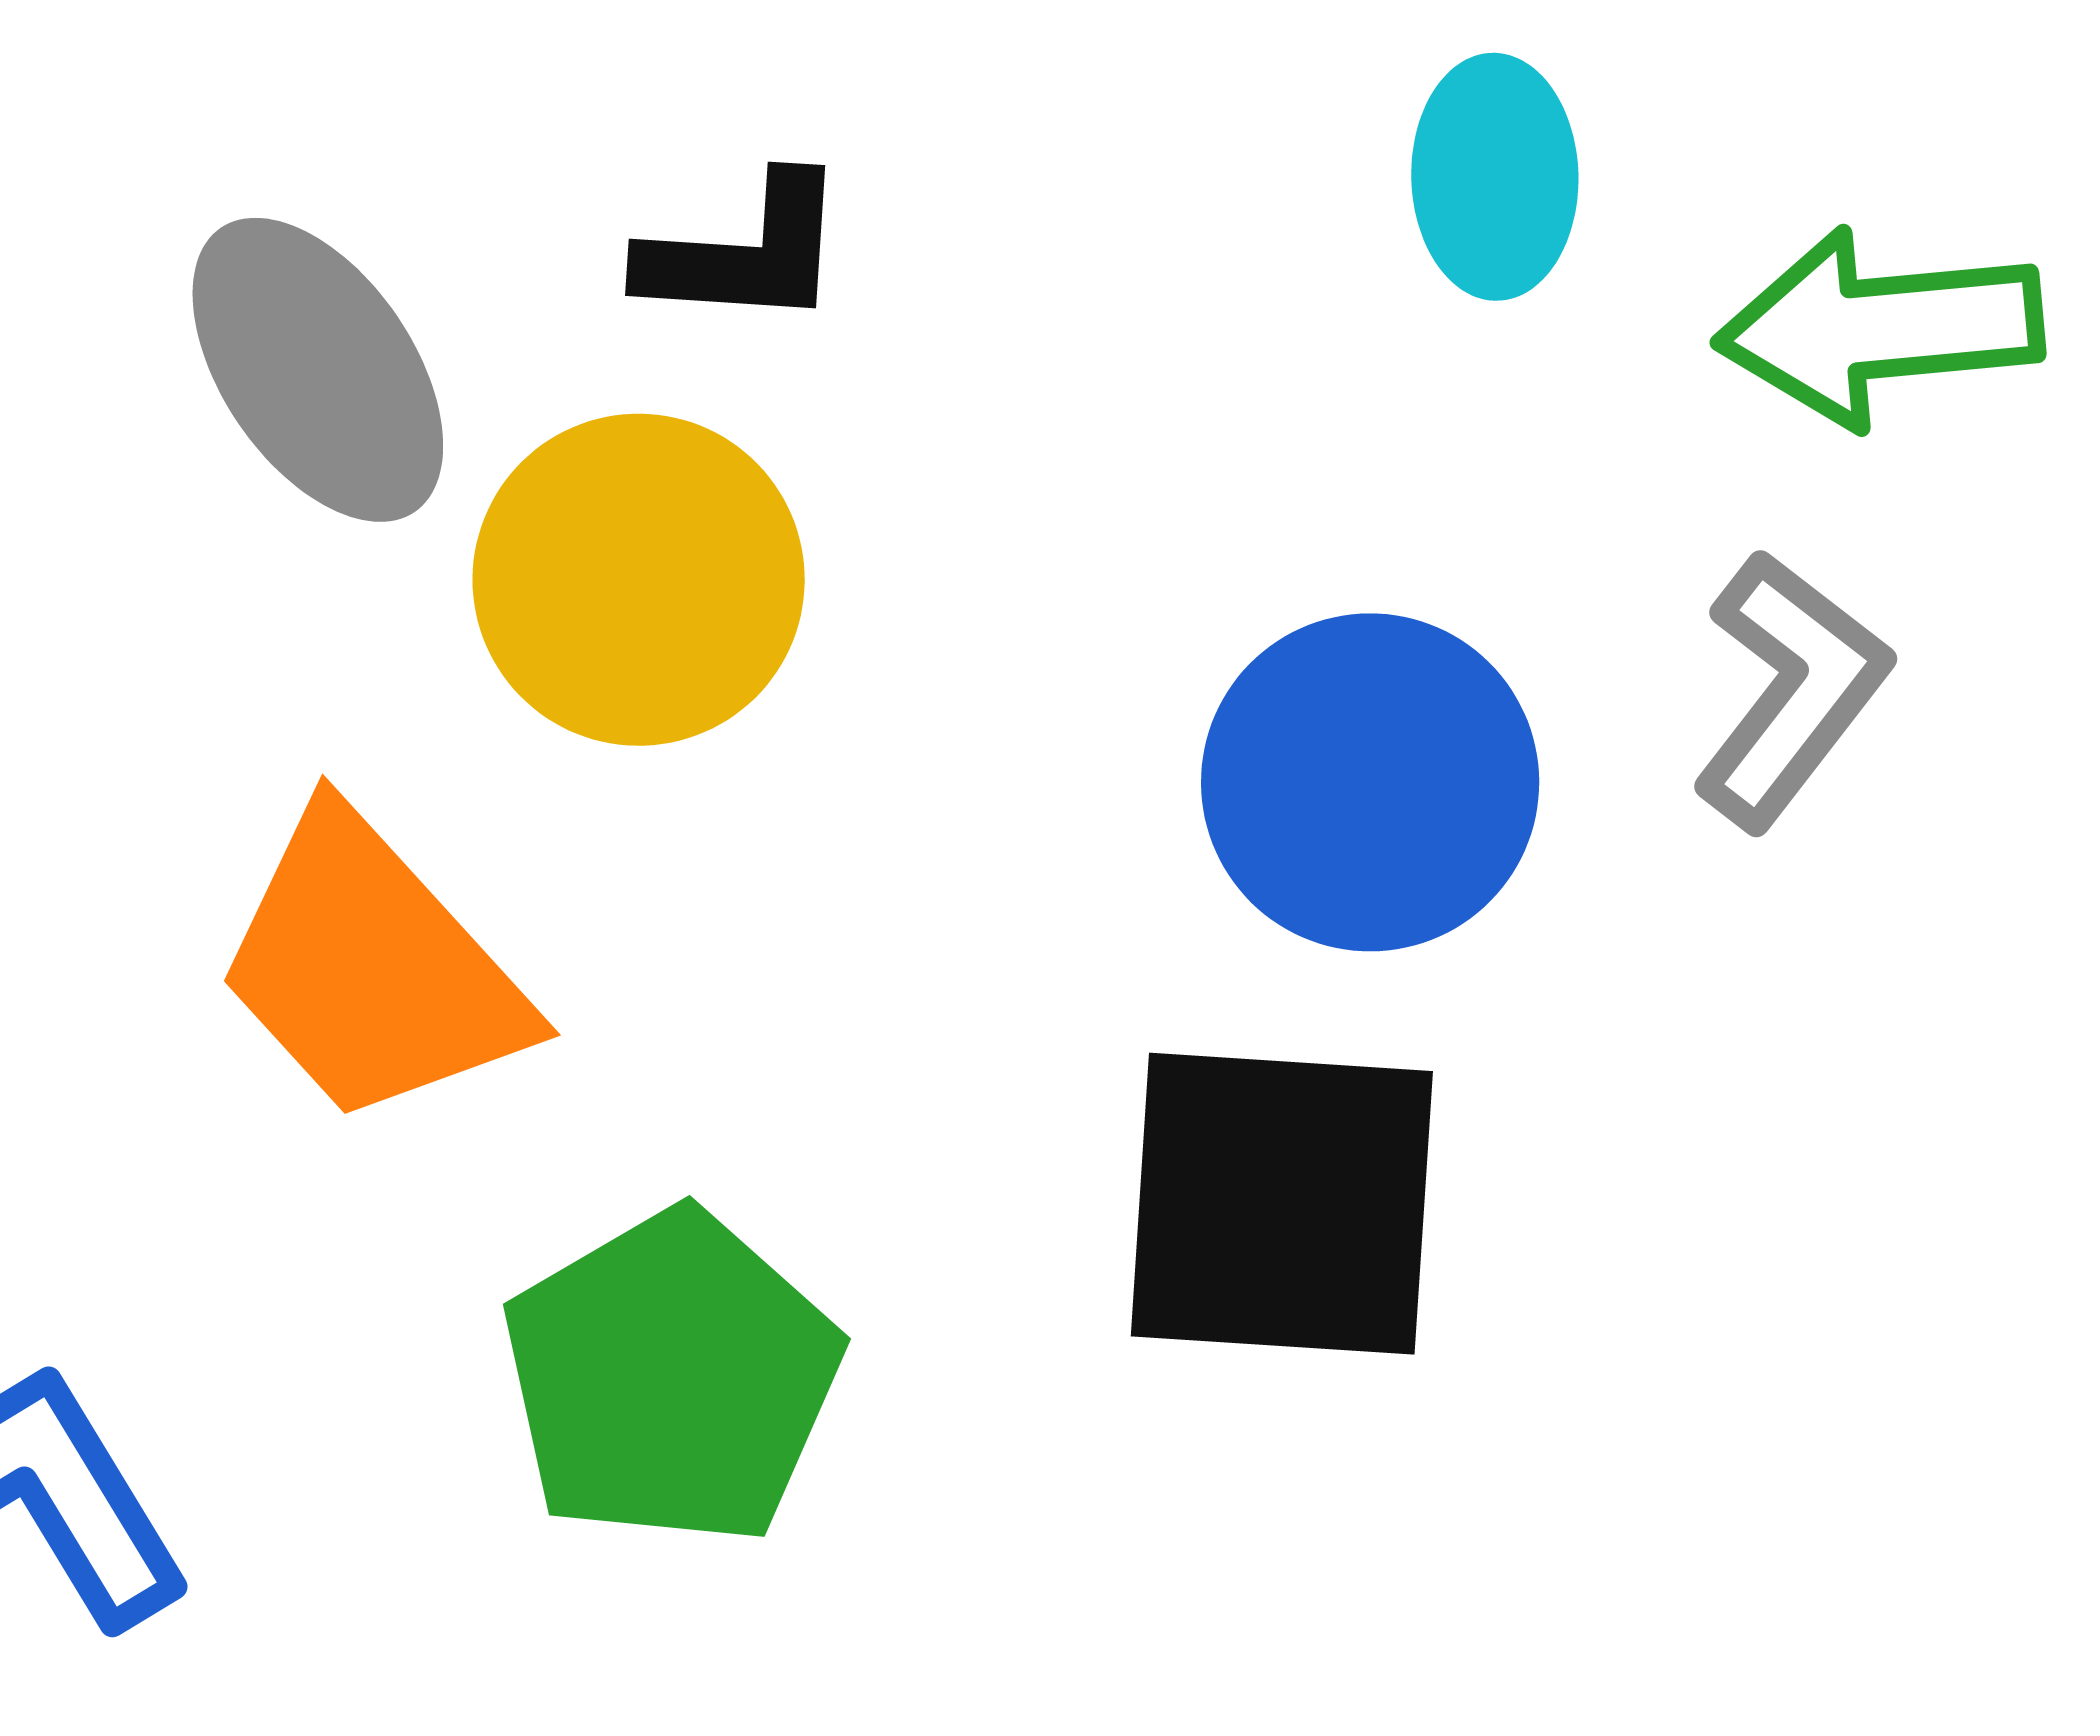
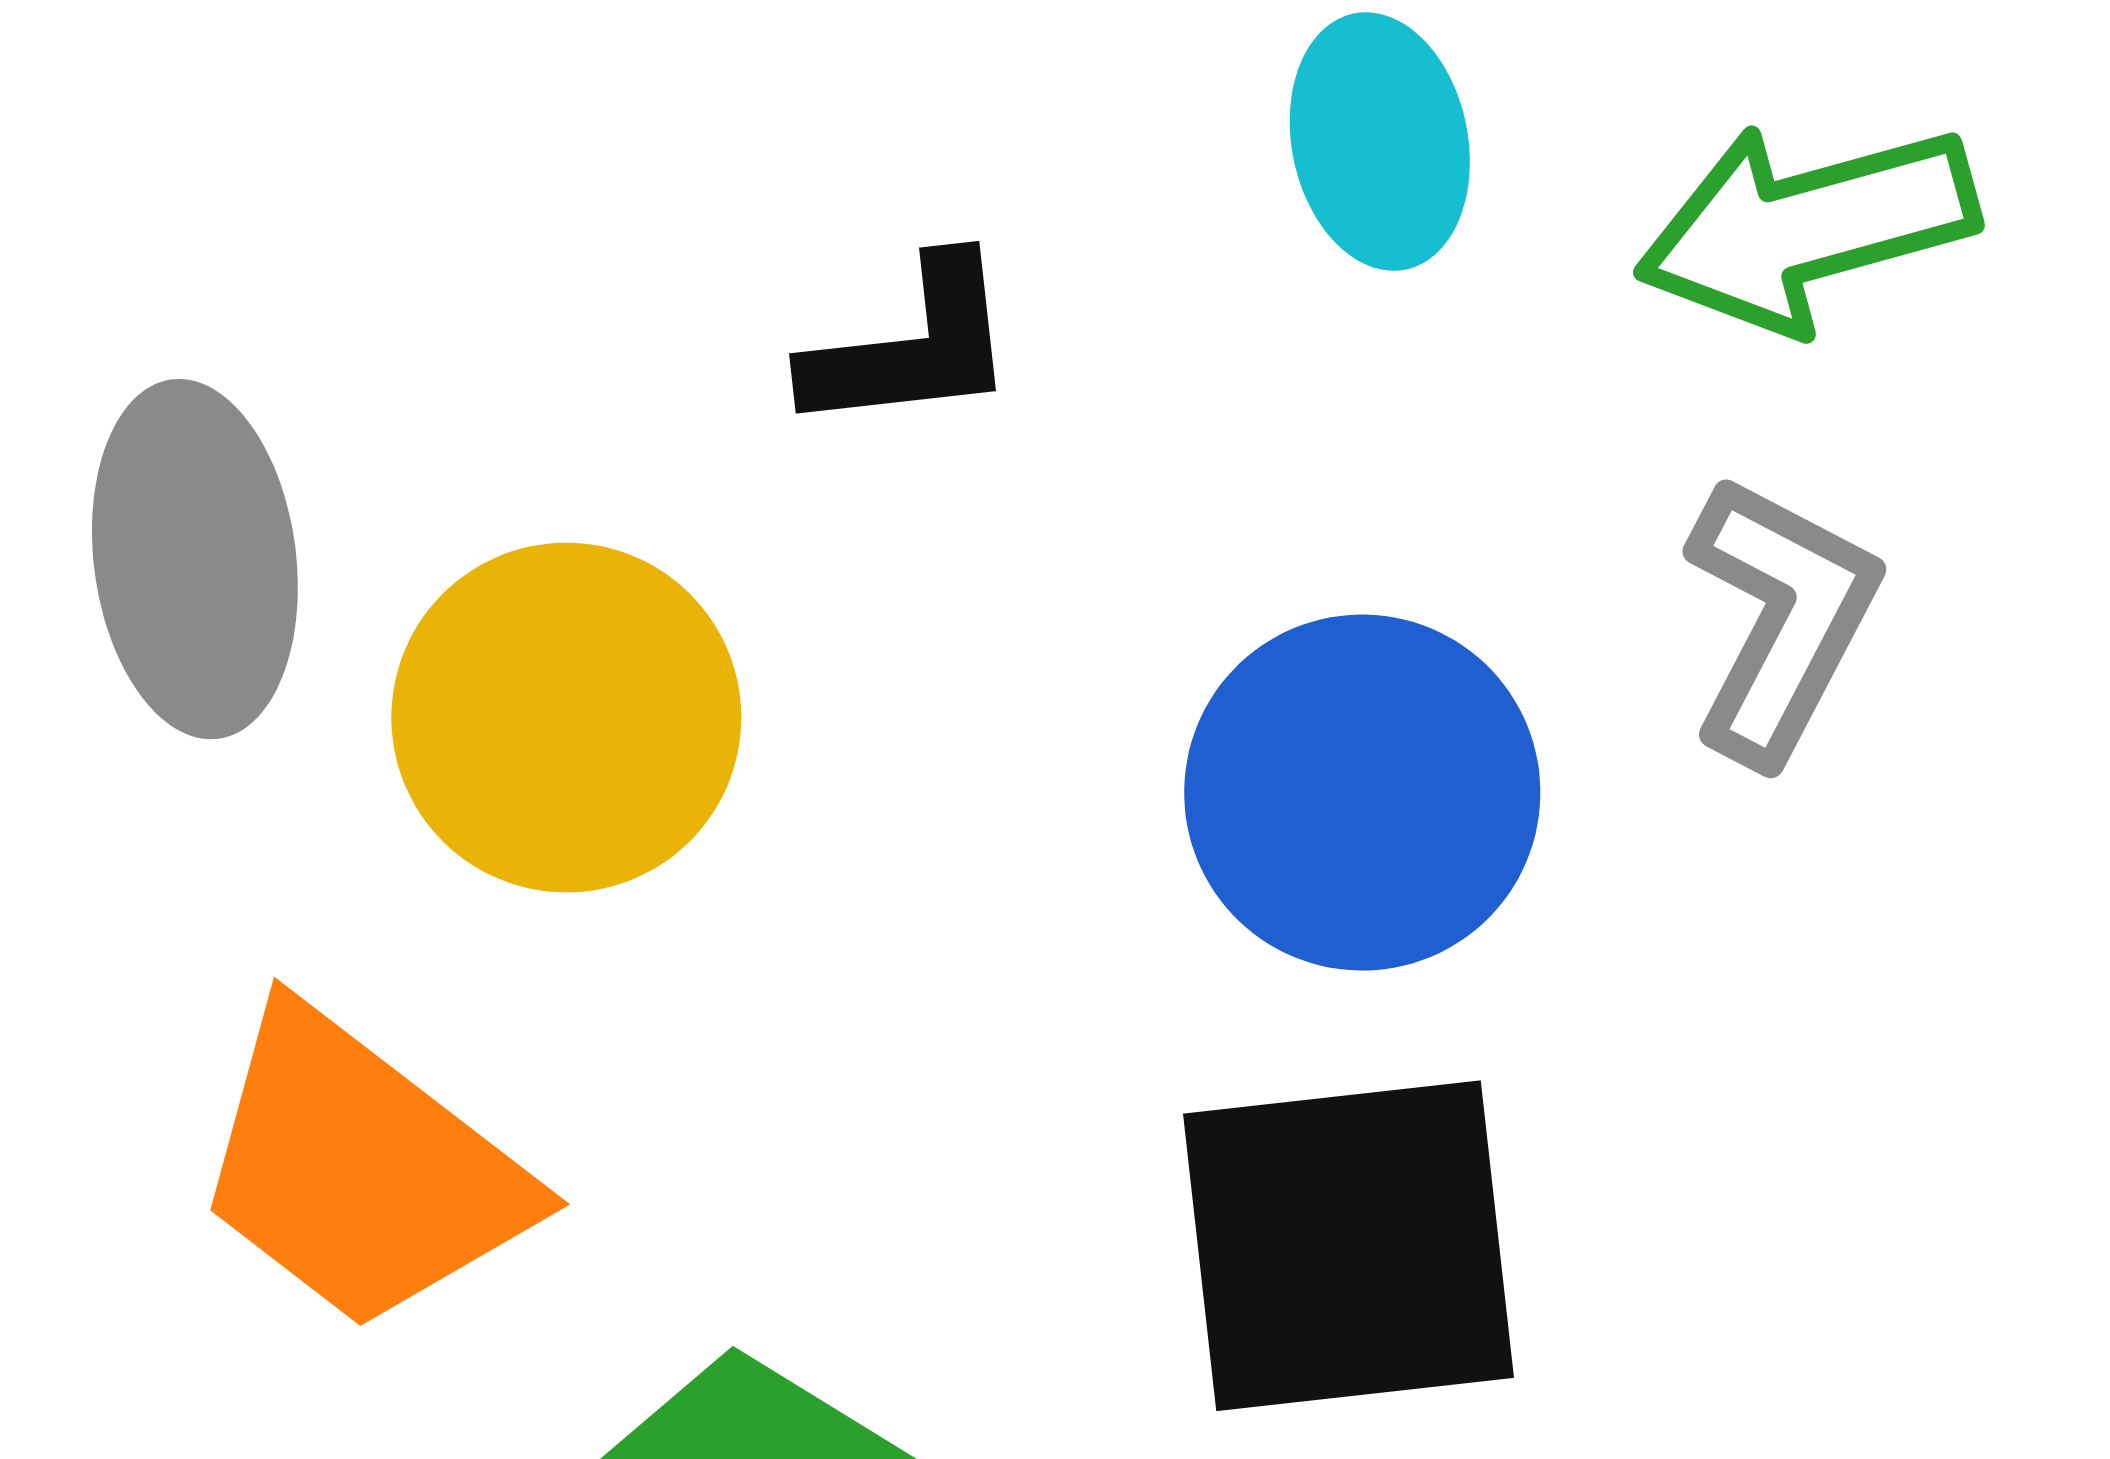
black L-shape: (745, 253) -> (912, 347), moved
gray ellipse: (318, 370) -> (195, 559), turned 37

